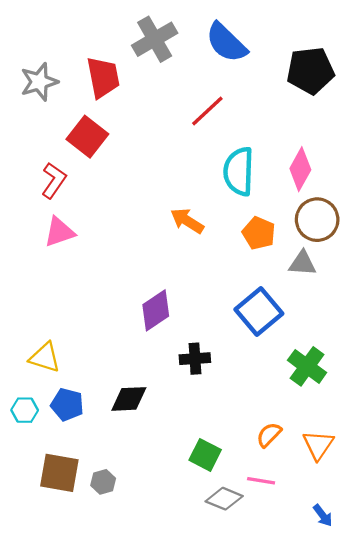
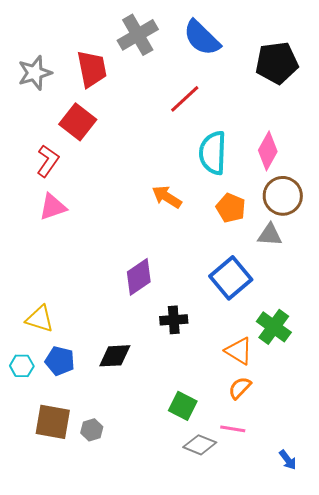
orange triangle: (318, 445) -> (239, 351), moved, turned -32

